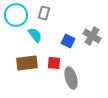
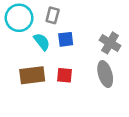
blue square: (68, 41) -> (66, 39), moved, turned -32
gray ellipse: (71, 78) -> (105, 74), moved

